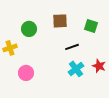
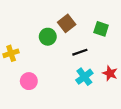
brown square: (60, 21) -> (67, 23), turned -35
green circle: (29, 29) -> (48, 37), moved

